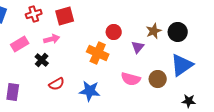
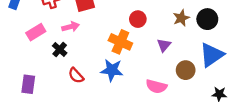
purple triangle: (138, 47) -> (164, 45), moved
pink semicircle: (131, 79) -> (156, 86), moved
red semicircle: (57, 84) -> (76, 76), turned 77
blue star: (90, 91) -> (112, 70), moved

